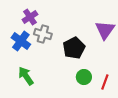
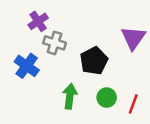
blue cross: (21, 41) -> (27, 66), moved
green arrow: (26, 76) -> (70, 96), moved, turned 42

